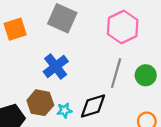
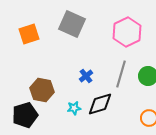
blue cross: (56, 67) -> (86, 76), moved, size x0.6
brown hexagon: (40, 103) -> (42, 90), moved

